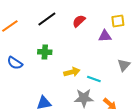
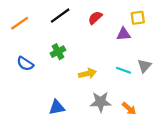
green cross: (45, 52) -> (58, 52), turned -32
cyan line: (94, 79) -> (124, 70), moved

